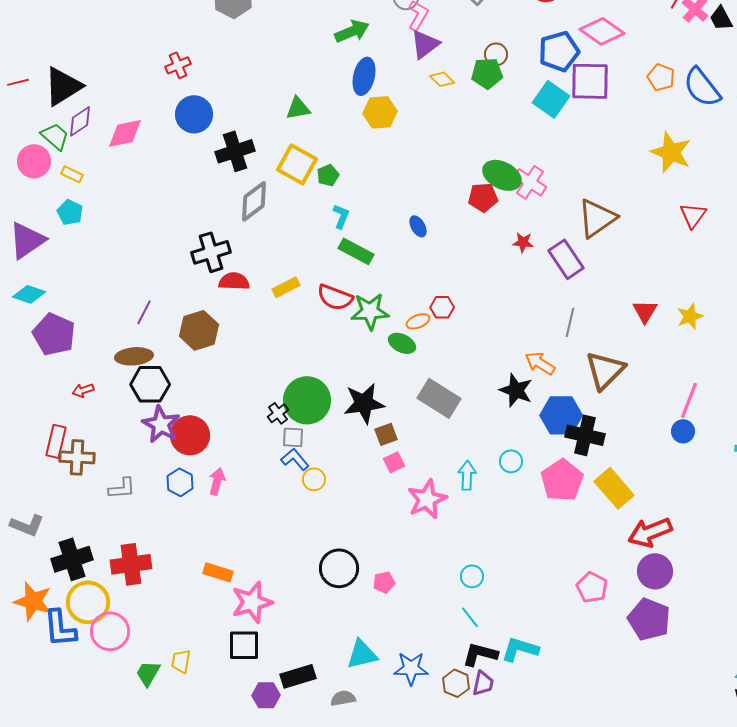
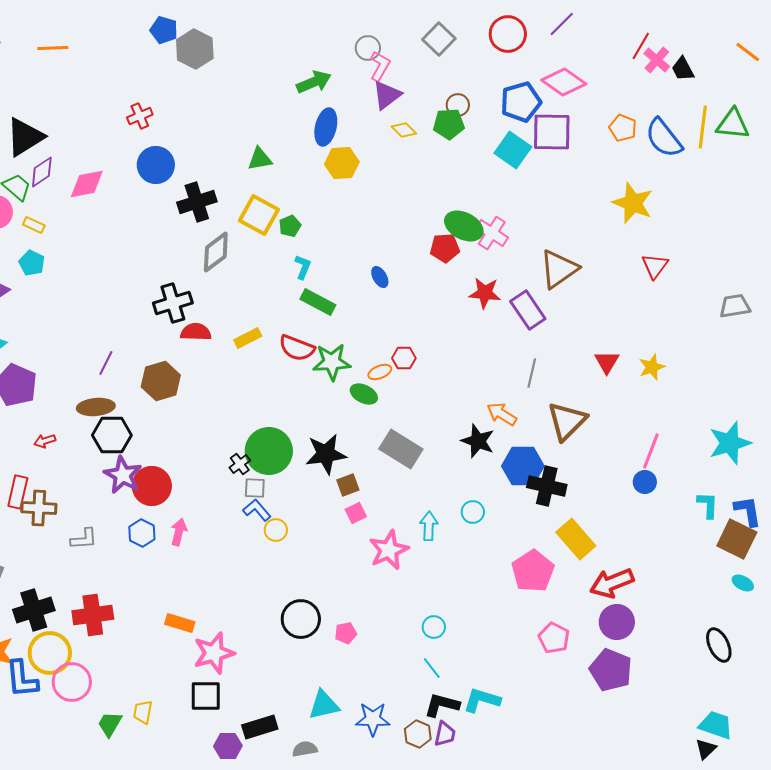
red star: (523, 242) -> (485, 293), size x1.5
pink pentagon: (562, 480) -> (533, 571), moved

